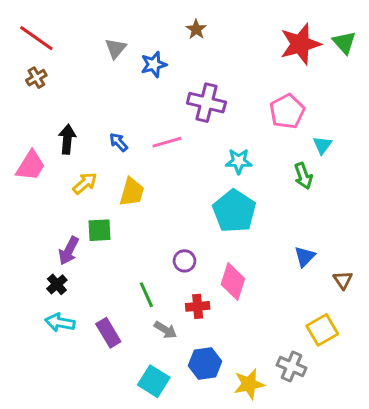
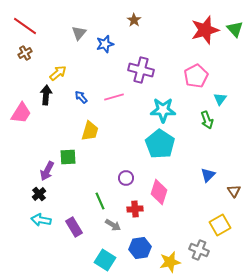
cyan star: (239, 161) -> (163, 110), size x1.4
yellow arrow: (85, 183) -> (58, 73), moved

